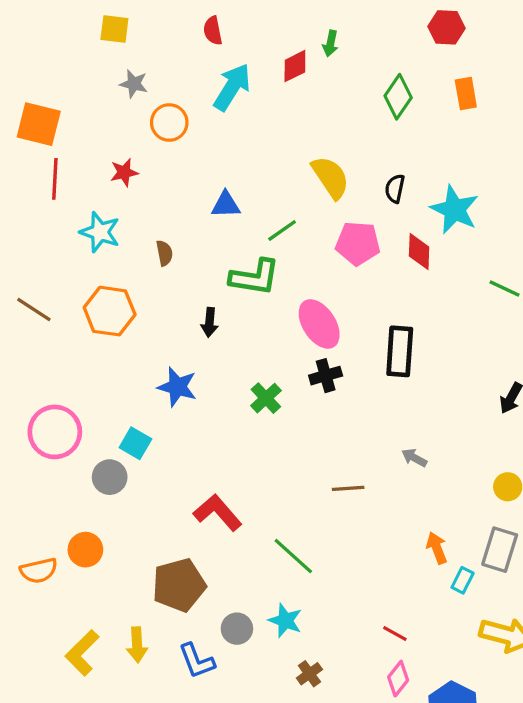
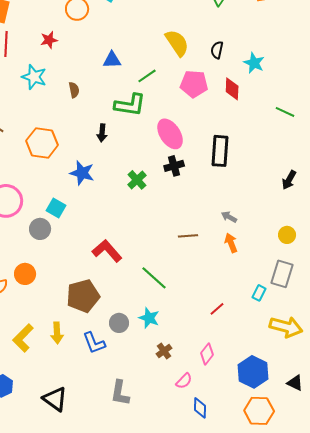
cyan star: (455, 210) -> (254, 63), size x0.7
orange hexagon: (110, 311) -> (42, 143), moved
orange arrow: (437, 548) -> (231, 243), moved
red line: (395, 633) -> (217, 309), moved, turned -70
pink diamond: (398, 679) -> (207, 354), moved

